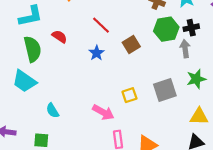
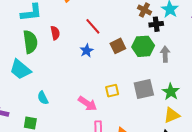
black cross: (191, 28) -> (156, 24), moved
green hexagon: (166, 29) -> (143, 46), moved
red semicircle: (59, 37) -> (55, 33), turned 40
green star: (196, 79) -> (171, 92), moved, turned -30
yellow triangle: (199, 116) -> (172, 115), turned -30

